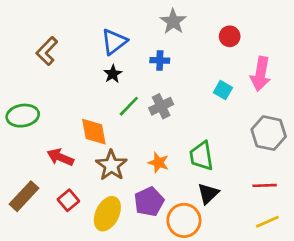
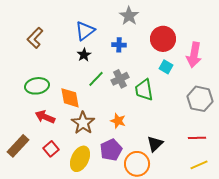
red circle: (230, 36) -> (163, 39), moved, size x1.6
green ellipse: (23, 116) -> (37, 86), moved
green trapezoid: (201, 156) -> (144, 90), moved

